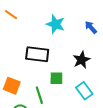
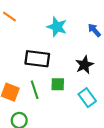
green line: (39, 95) -> (35, 90), moved

